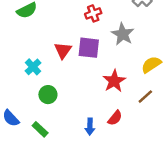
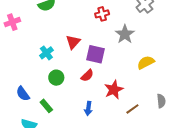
purple square: (89, 48) -> (95, 54), moved
red star: (114, 81) -> (114, 90), moved
brown line: (145, 97) -> (132, 109), moved
red semicircle: (115, 118) -> (87, 75), moved

